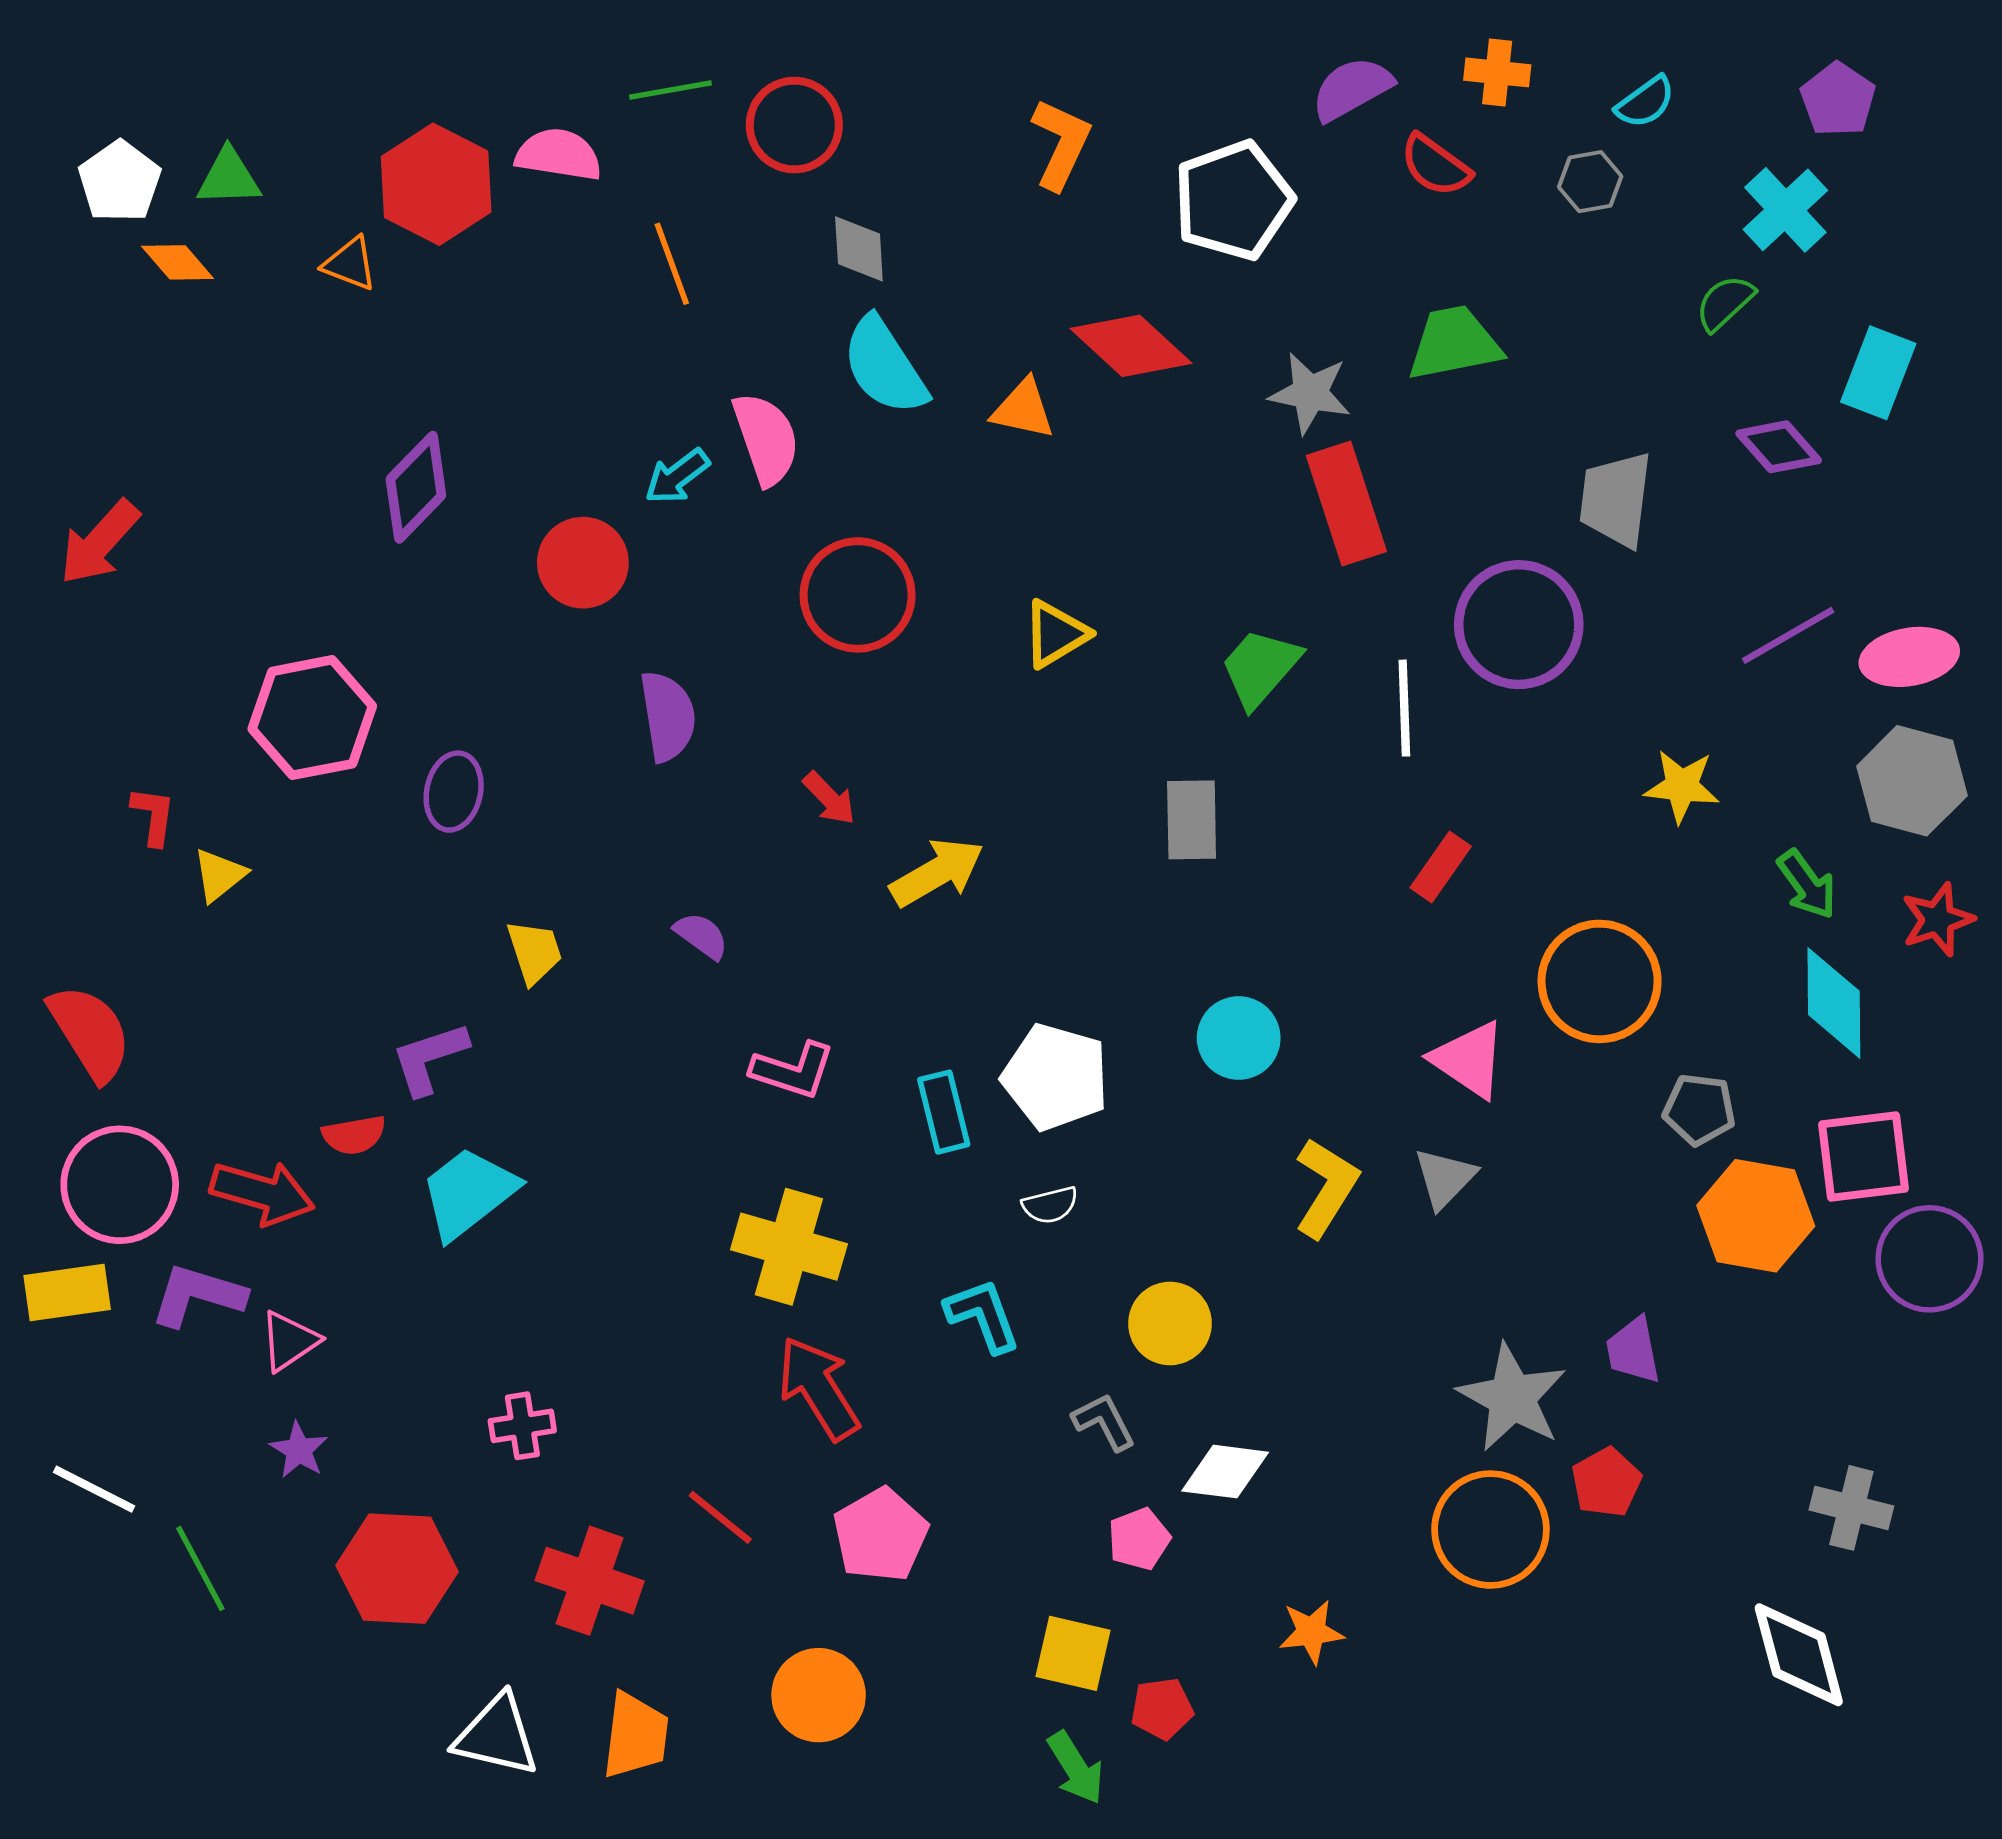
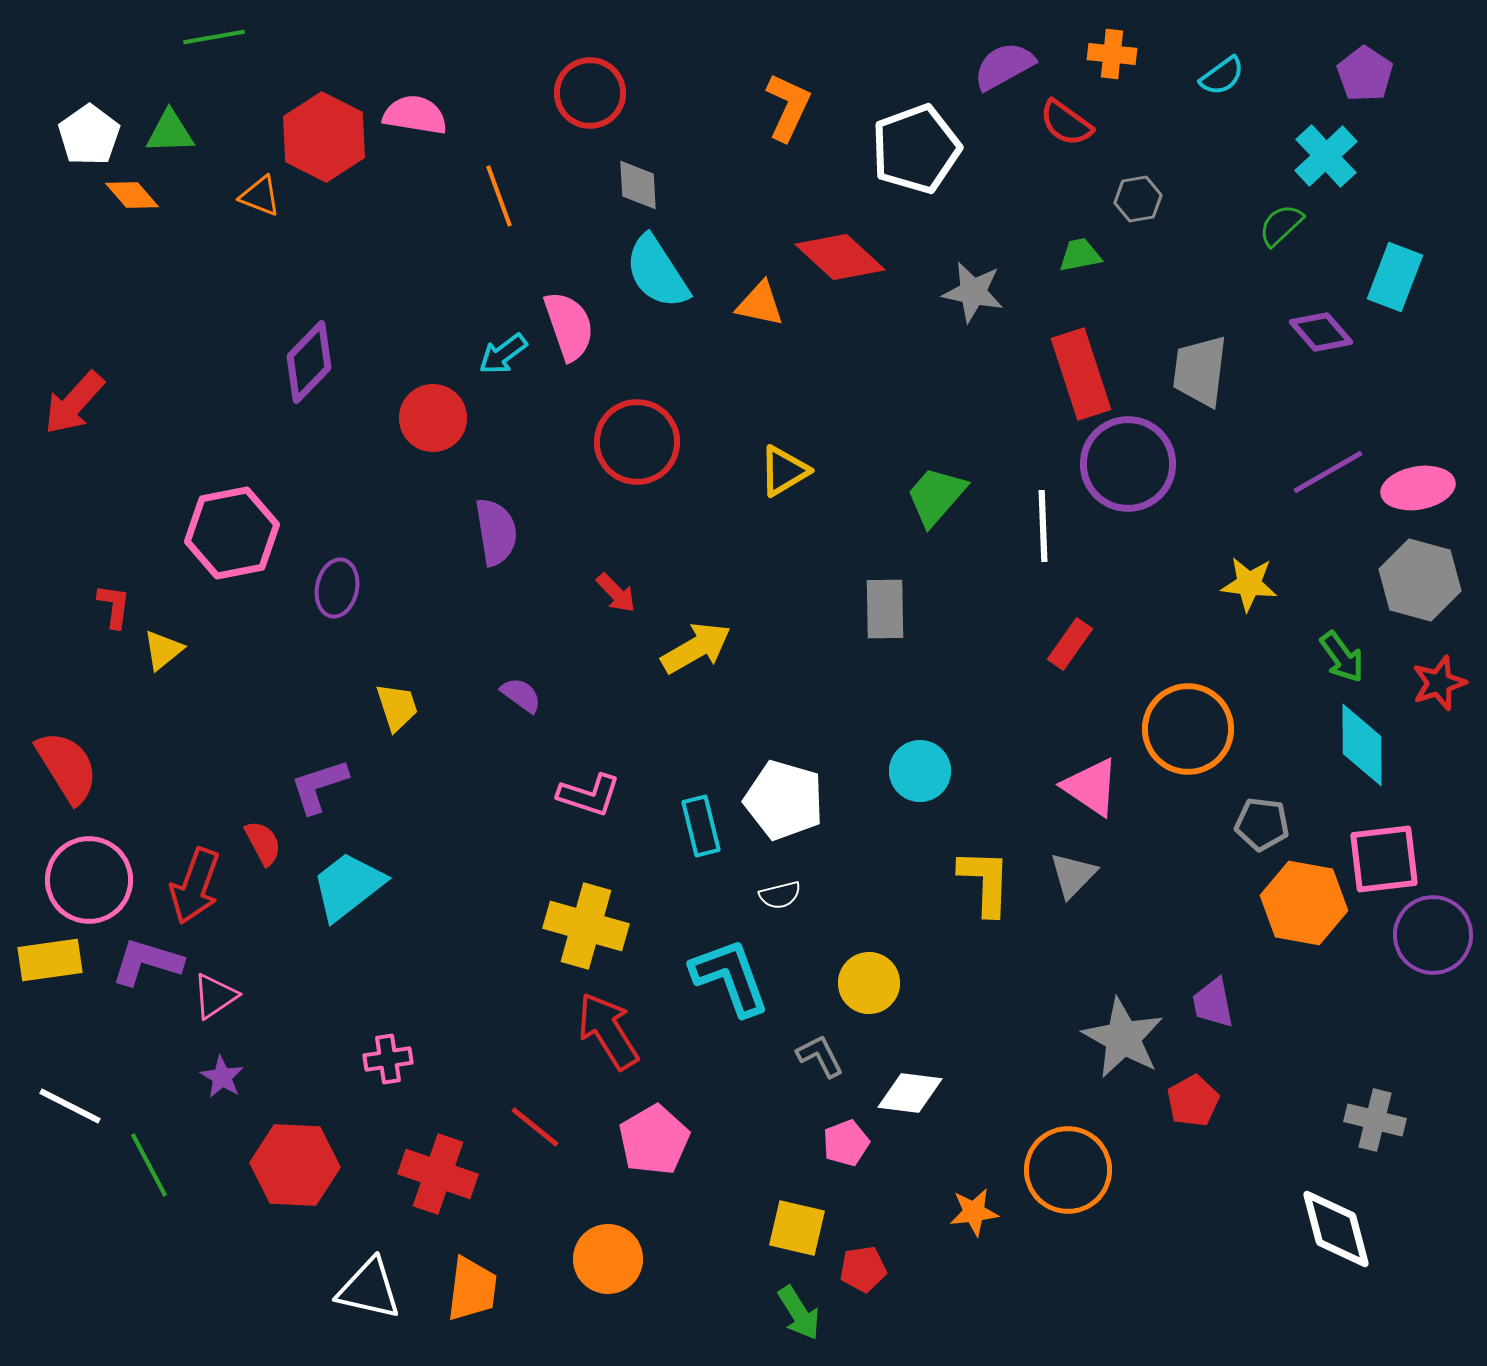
green line: (670, 90) -> (214, 37), moved
gray hexagon: (1590, 182) -> (1138, 199), moved
green trapezoid: (1454, 343) -> (1080, 255), size x0.6
red rectangle: (1346, 503) -> (1081, 374), moved
red semicircle: (354, 1135) -> (263, 843), turned -108
yellow L-shape: (1326, 1187) -> (985, 882), turned -30
red arrow: (262, 1193) -> (195, 886), turned 94
cyan L-shape: (983, 1315) -> (730, 977), size x1.4
orange circle: (1490, 1530) -> (1068, 1170), moved

